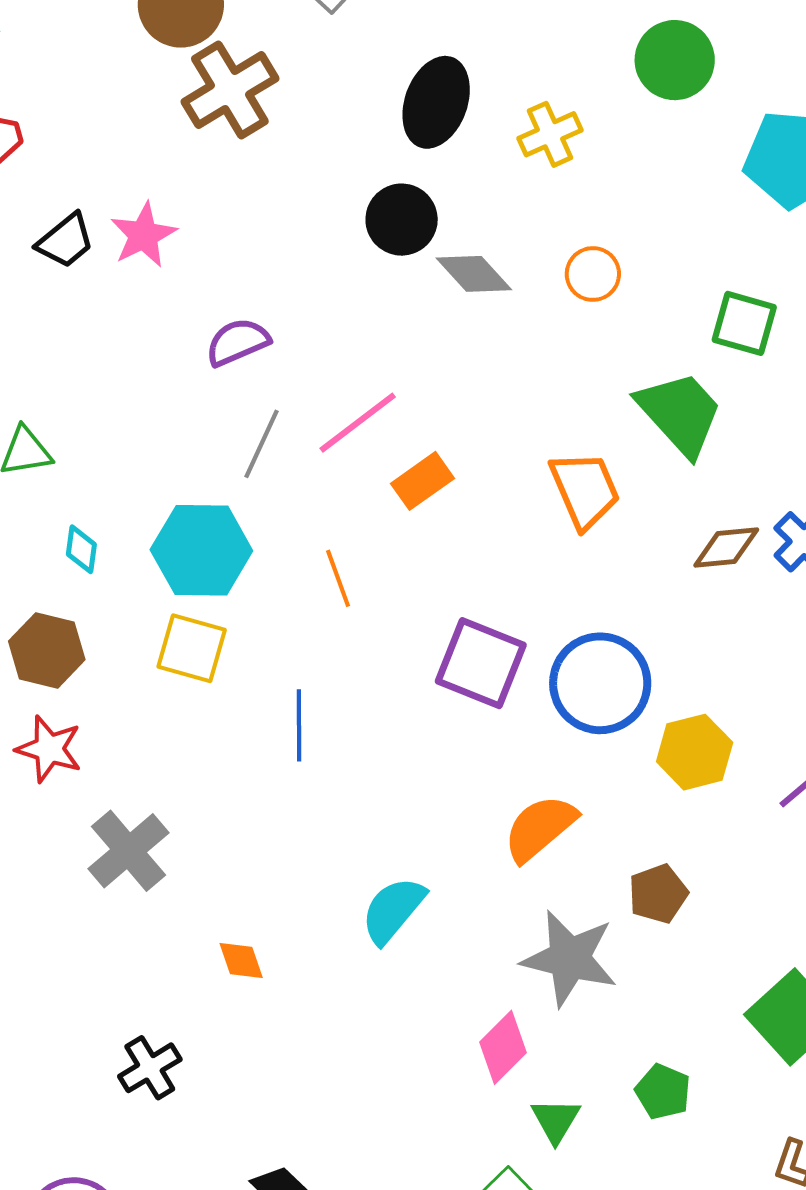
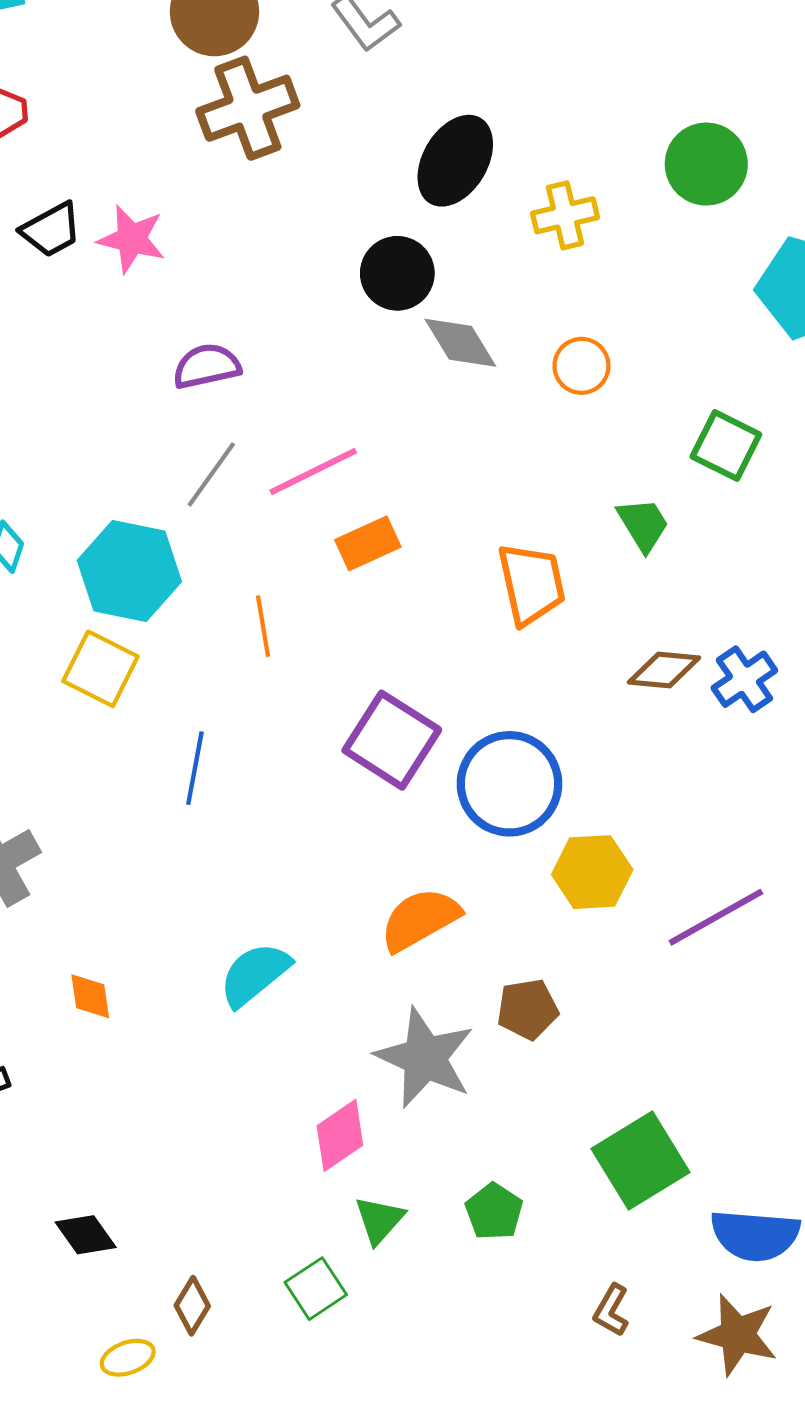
pink star: (143, 235) -> (132, 239), turned 30
green trapezoid: (680, 413) -> (643, 524), size x0.6

